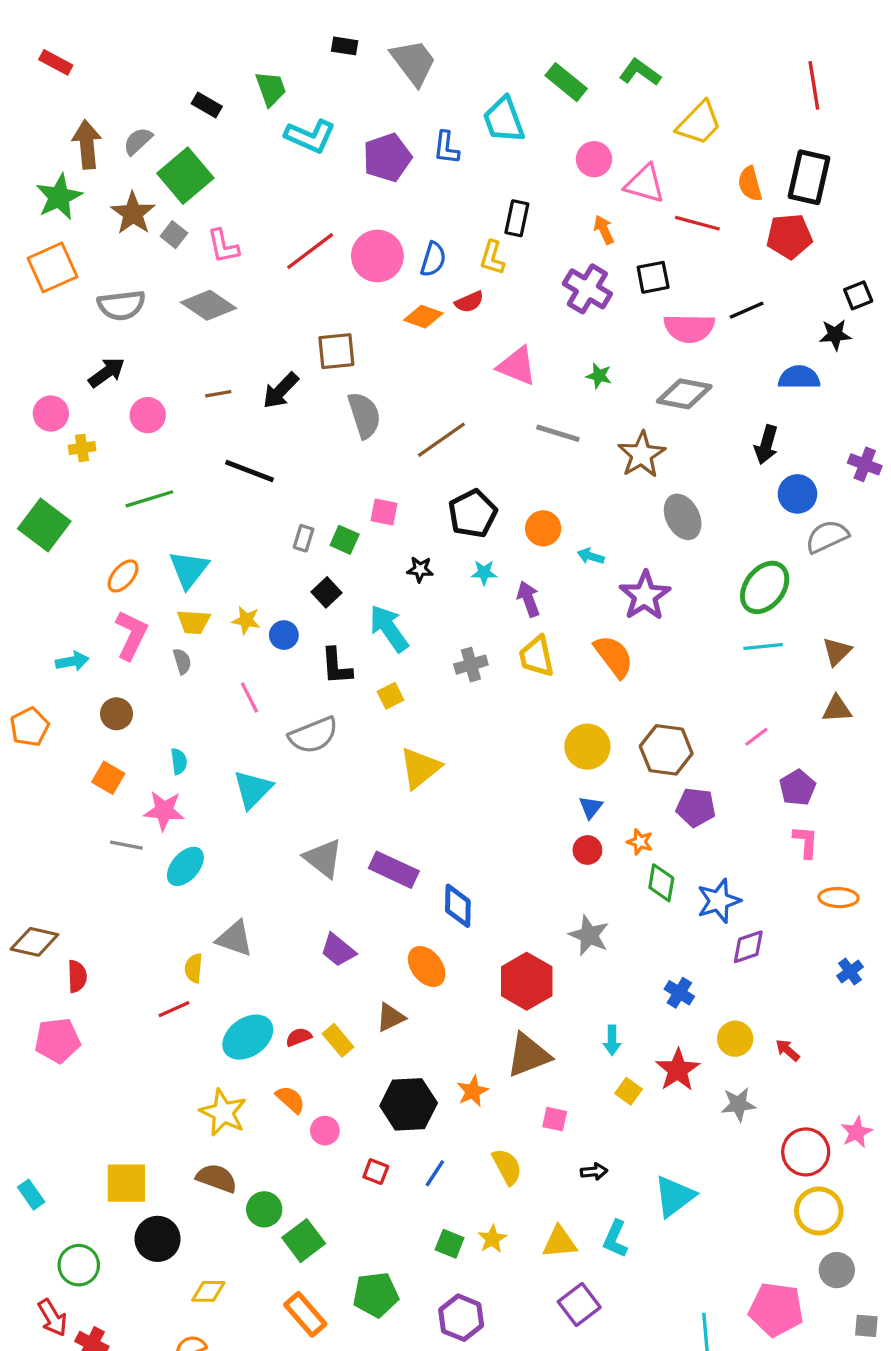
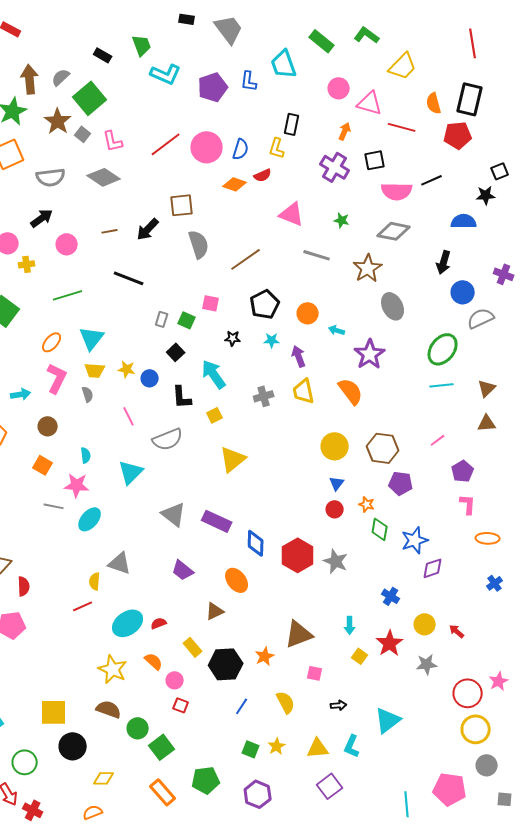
orange arrow: (604, 230) -> (345, 131), turned 48
red hexagon: (527, 981) -> (298, 555), moved
yellow rectangle: (338, 1040) -> (193, 647), moved
red square: (376, 1172) -> (181, 705), moved

